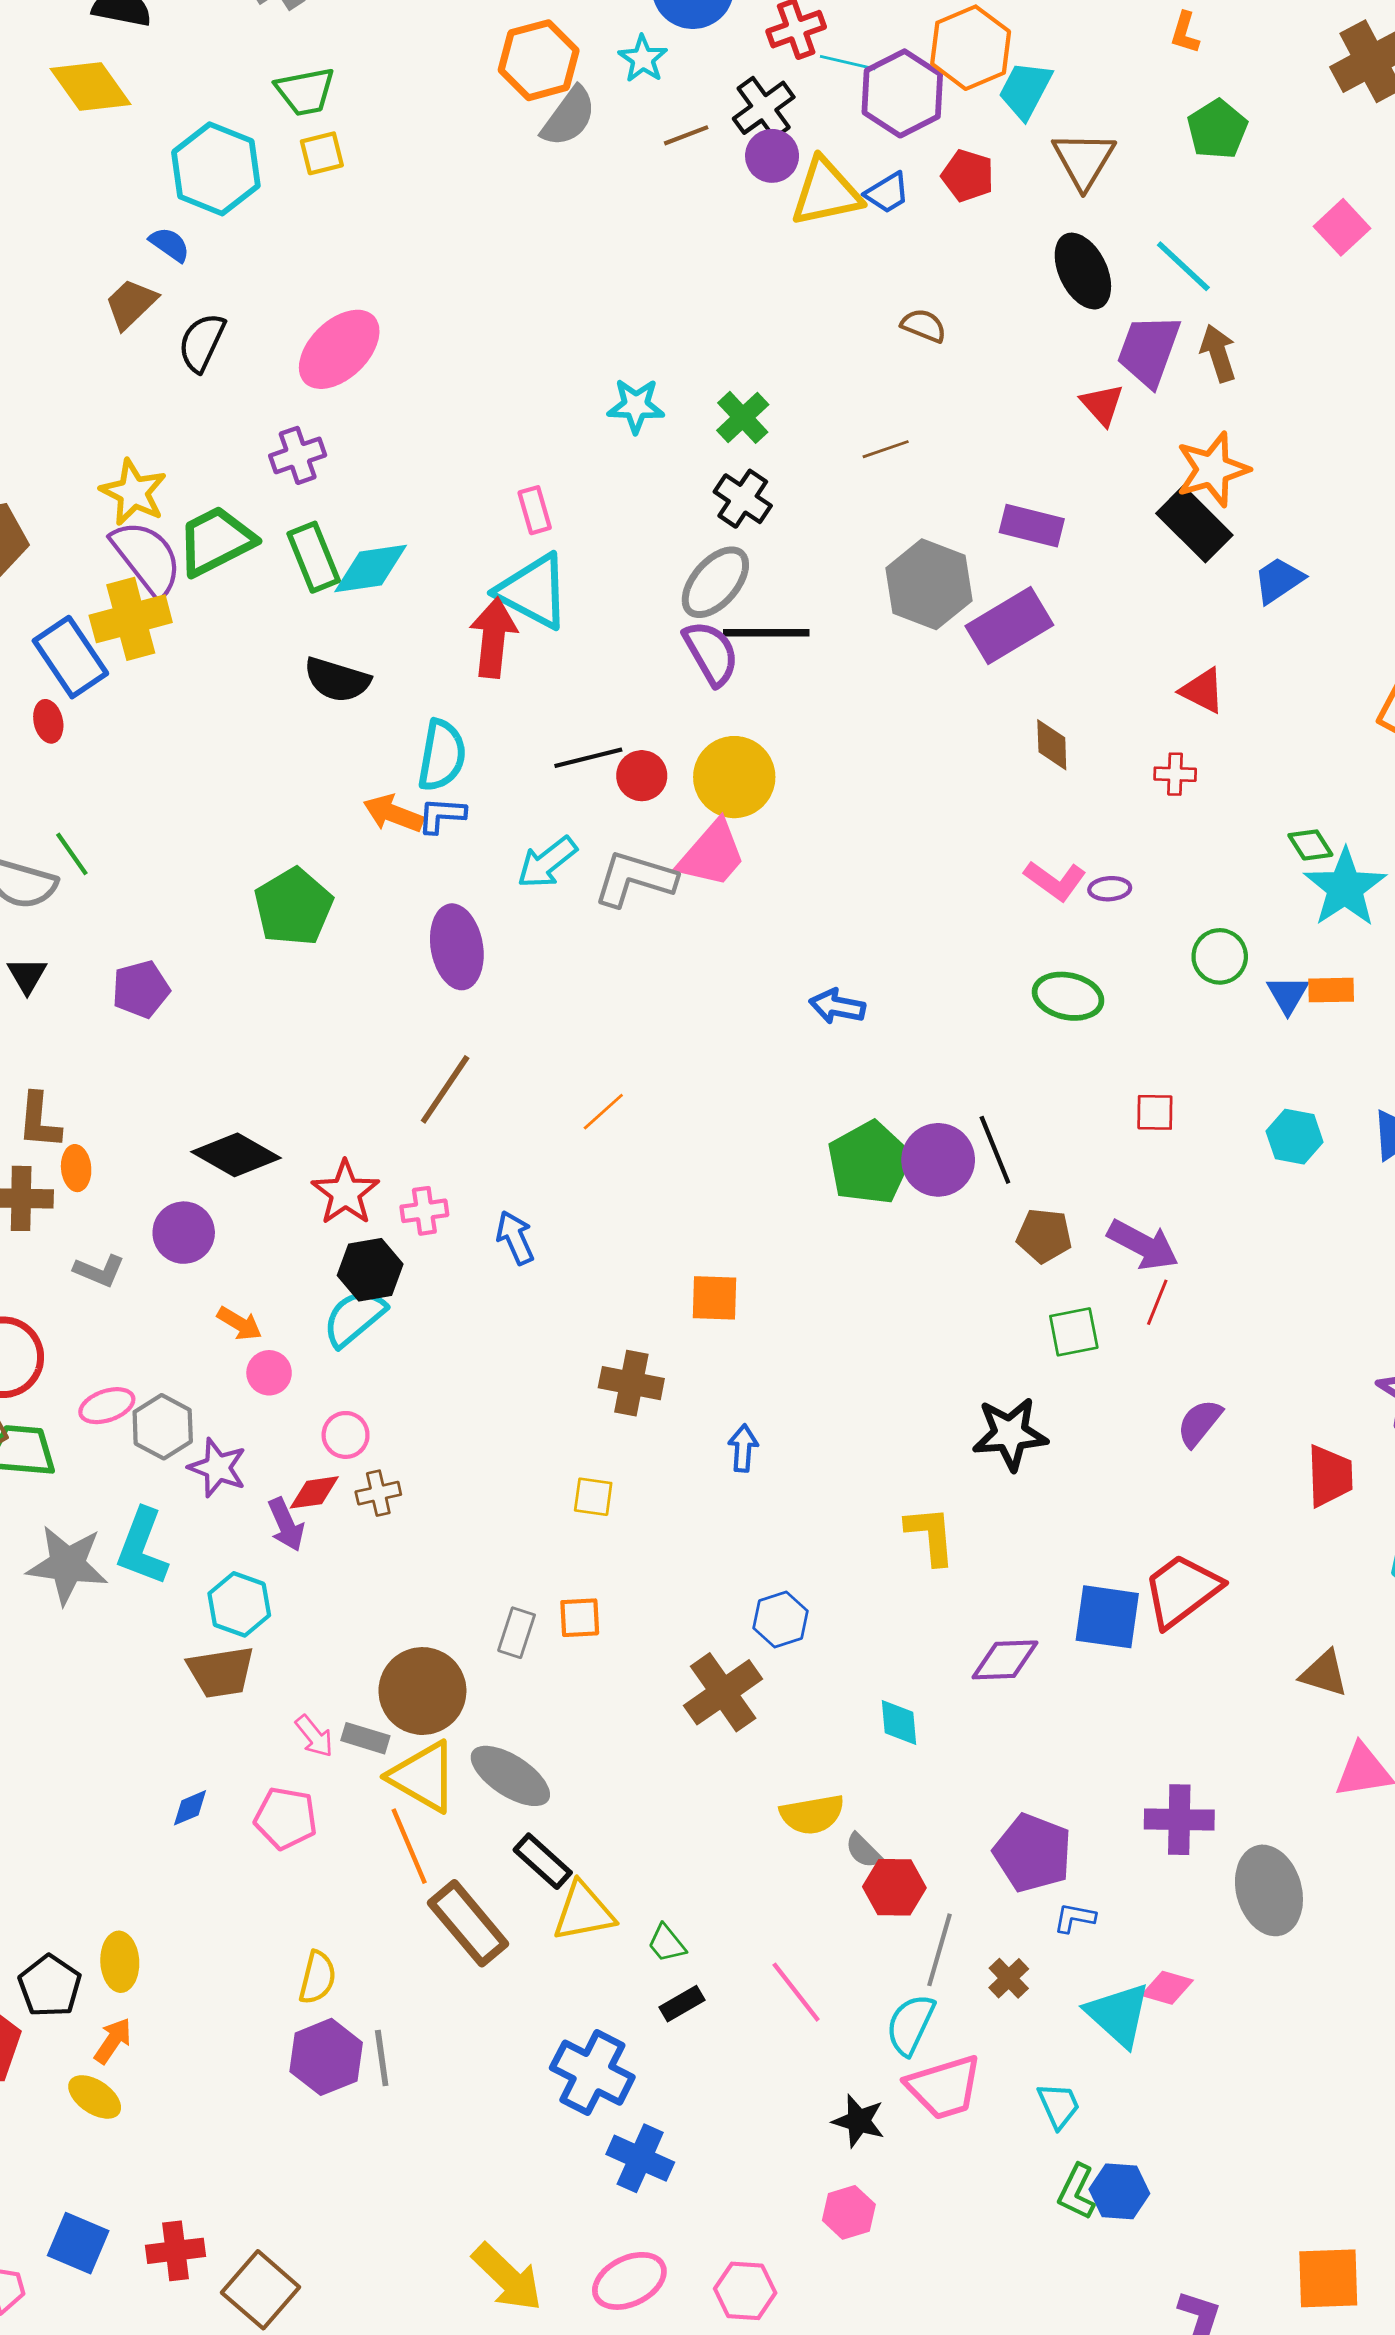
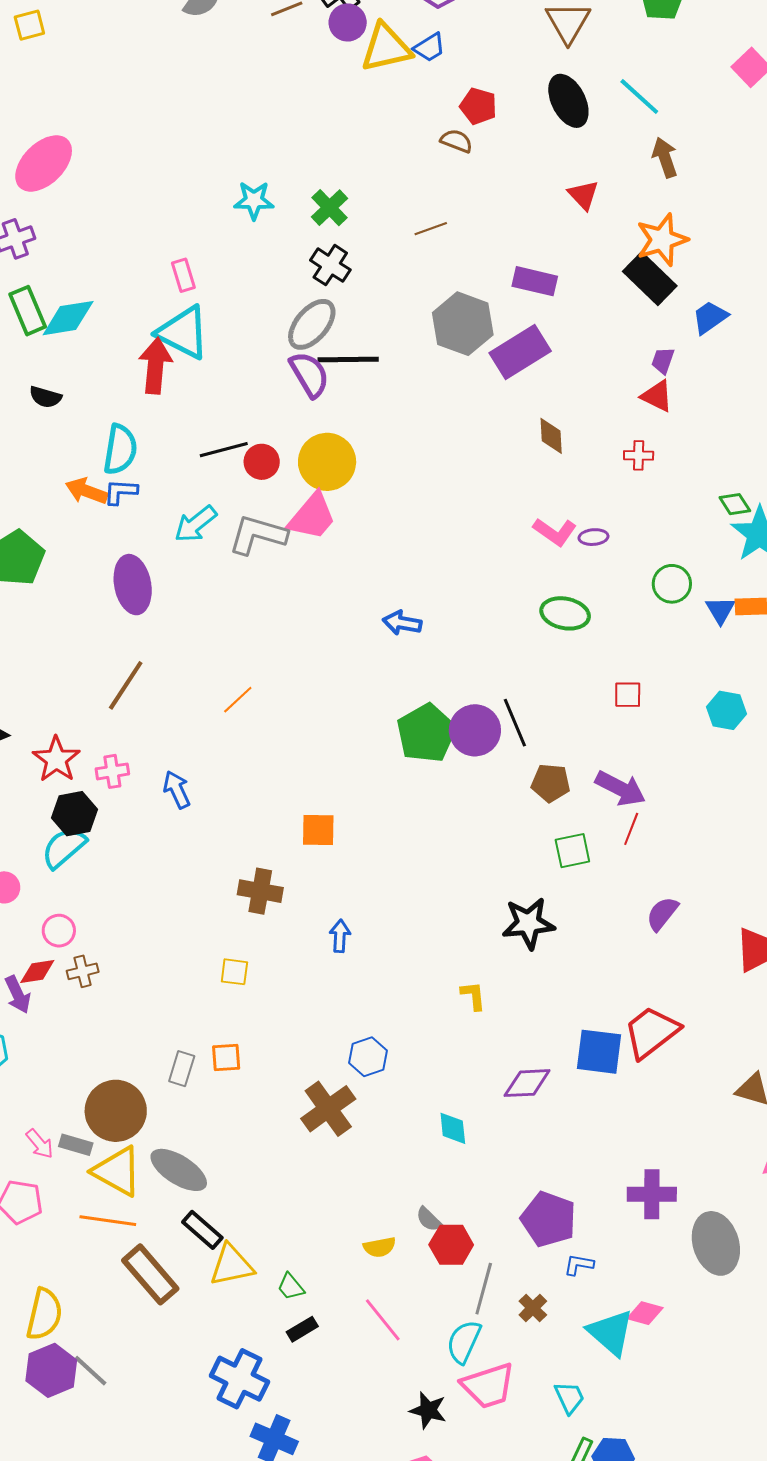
red pentagon: (968, 176) -> (478, 106), moved
purple trapezoid: (1149, 350) -> (663, 361), moved, size x0.5
black semicircle: (337, 680) -> (45, 397), size x0.7
yellow L-shape: (931, 1535) -> (473, 996), size x0.7
yellow semicircle: (812, 1814) -> (380, 1247), moved, size x0.7
orange line: (409, 1846) -> (108, 1221), turned -58
yellow semicircle: (317, 1977) -> (44, 1314), size x1.4
gray line: (382, 2058) -> (91, 1371), turned -39

